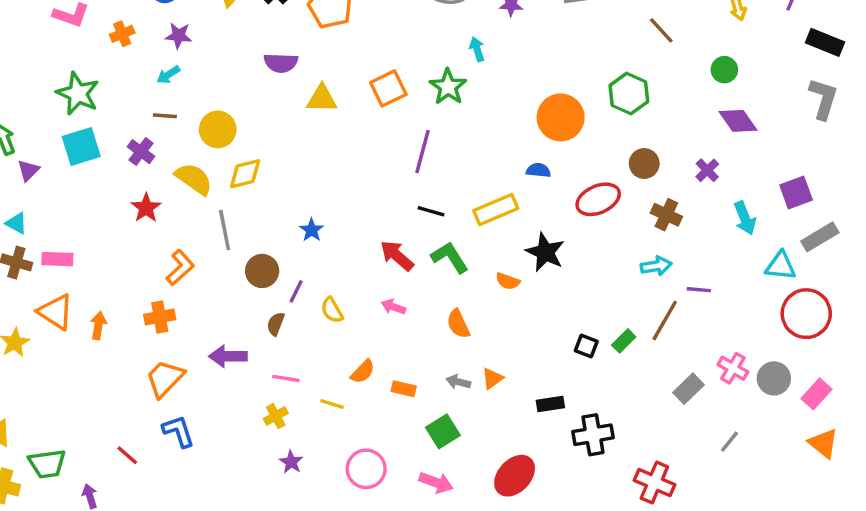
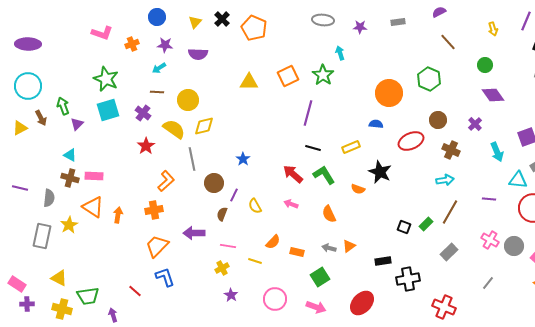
purple semicircle: (281, 63) -> (198, 54), moved
yellow rectangle: (496, 210) -> (351, 147), size x0.7
purple line: (699, 290) -> (489, 199), moved
gray rectangle: (689, 389) -> (449, 252), moved

